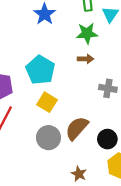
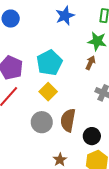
brown arrow: (86, 59) -> (90, 63), turned -80
brown semicircle: (77, 128) -> (68, 120), turned -45

